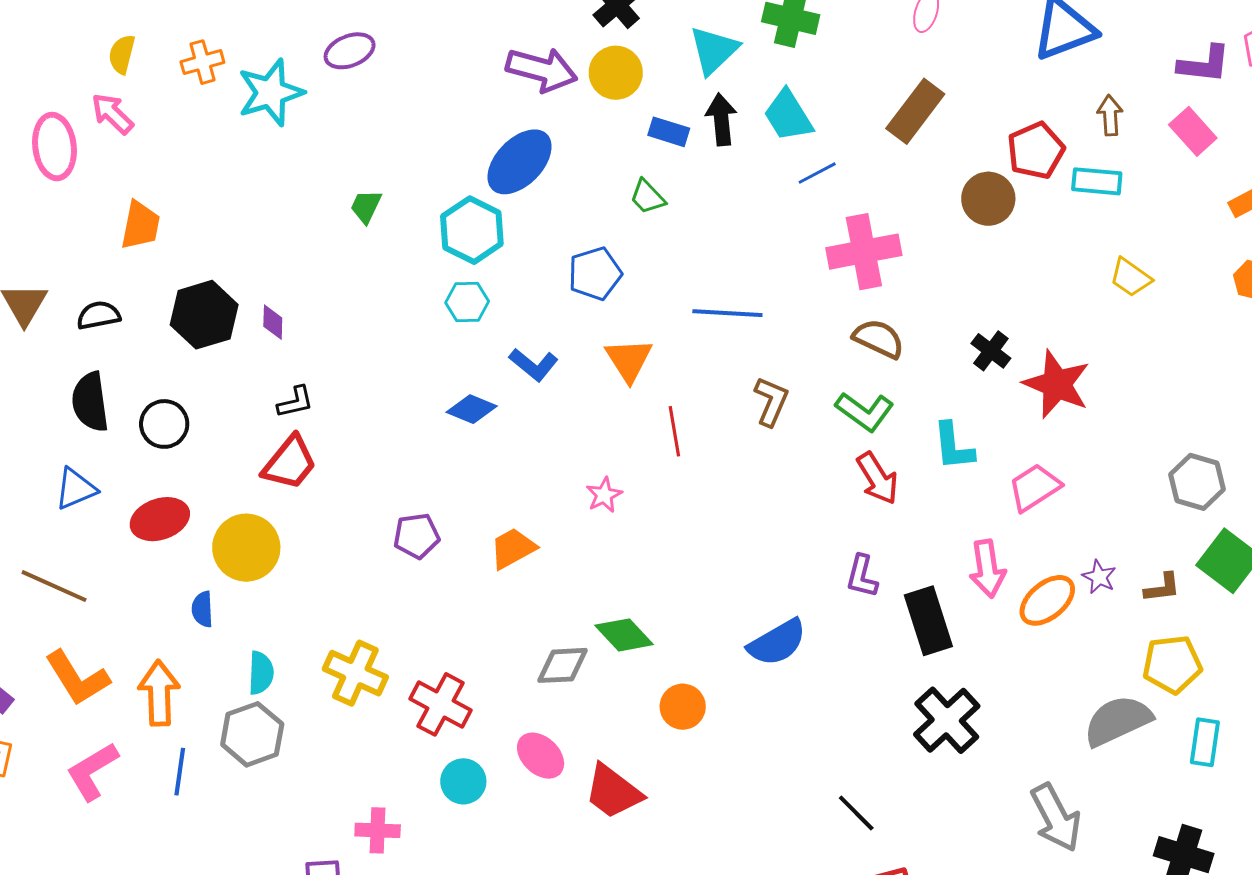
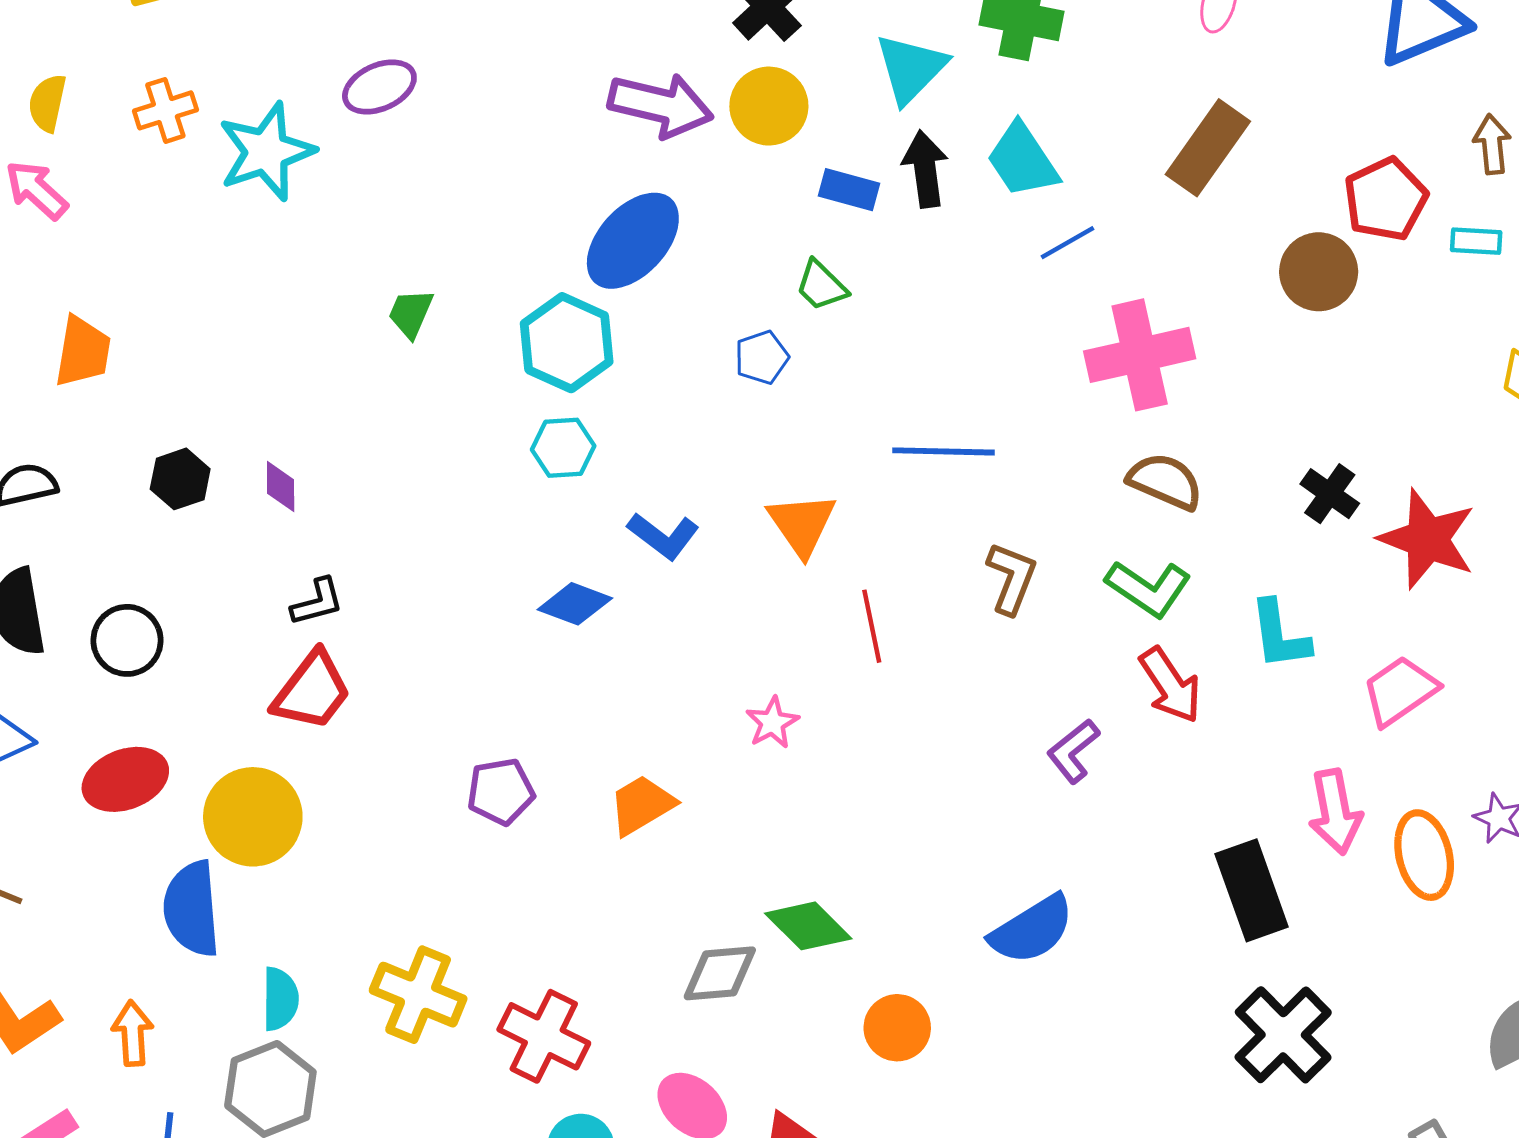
cyan rectangle: (1097, 181) -> (1476, 241), size x0.7
blue pentagon: (595, 274) -> (762, 357), moved, size x0.7
black hexagon: (204, 315) -> (180, 479), size x0.6
purple L-shape: (862, 576) -> (1073, 751), moved, turned 39
orange ellipse: (1047, 600) -> (1424, 855), turned -62
blue semicircle: (202, 609) -> (192, 909), size x1.8
orange arrow: (159, 693) -> (133, 1033), size x0.7

